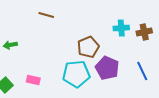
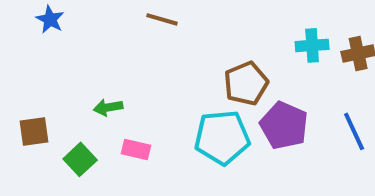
green arrow: (10, 45) -> (108, 107), moved

